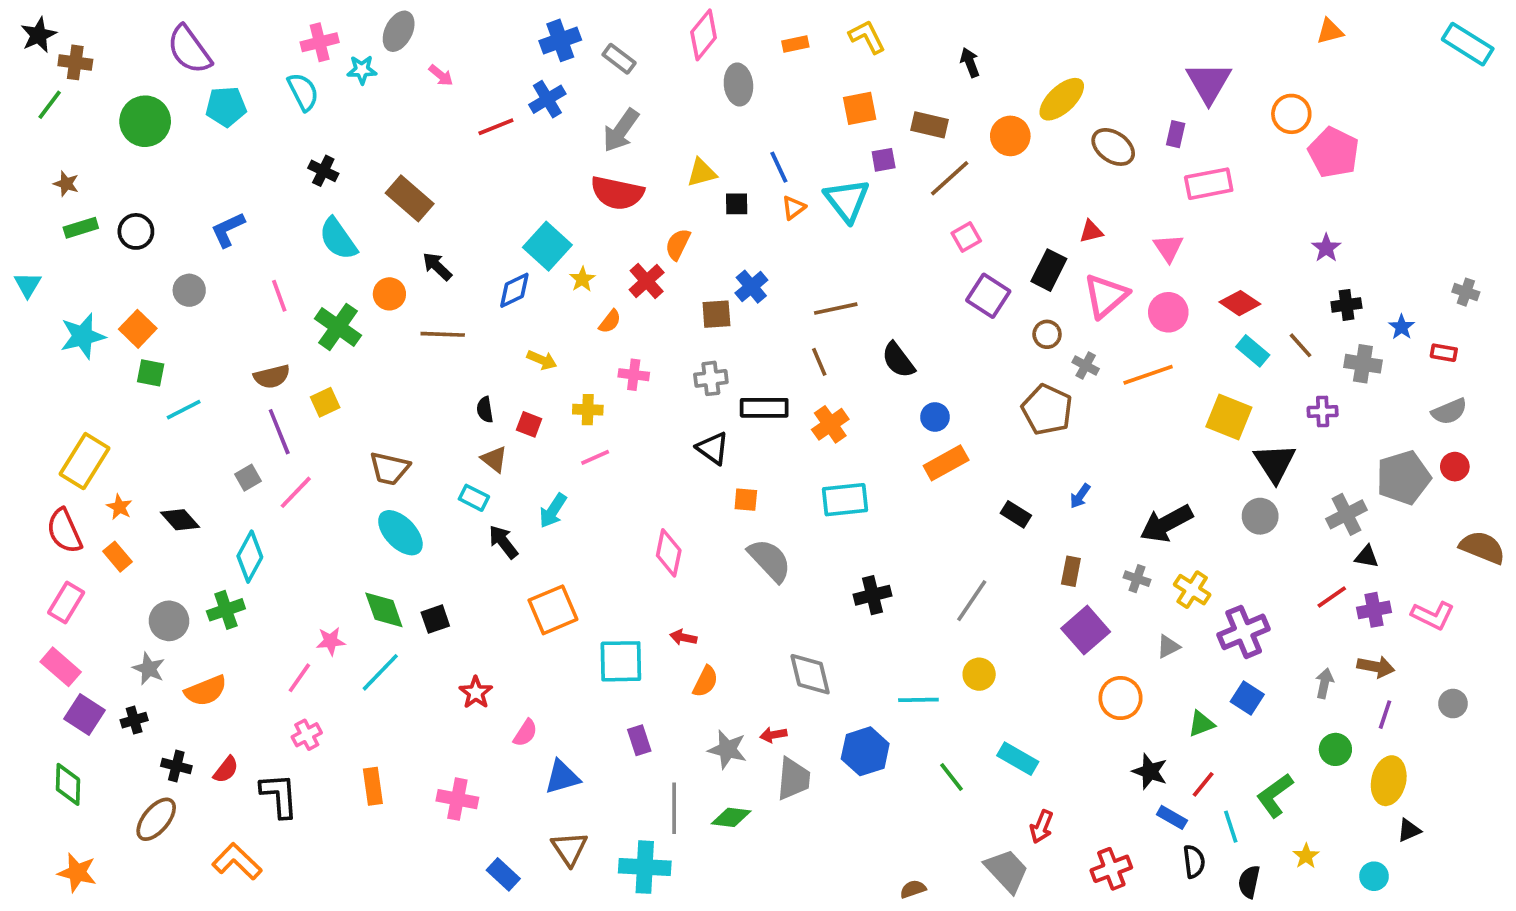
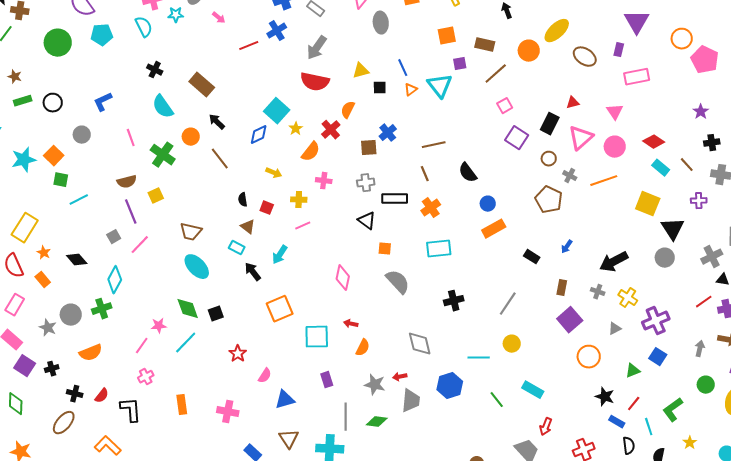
orange semicircle: (610, 321) -> (311, 152), size x1.5
brown line: (443, 334) -> (220, 159), turned 50
gray star: (149, 669) -> (48, 328), moved

